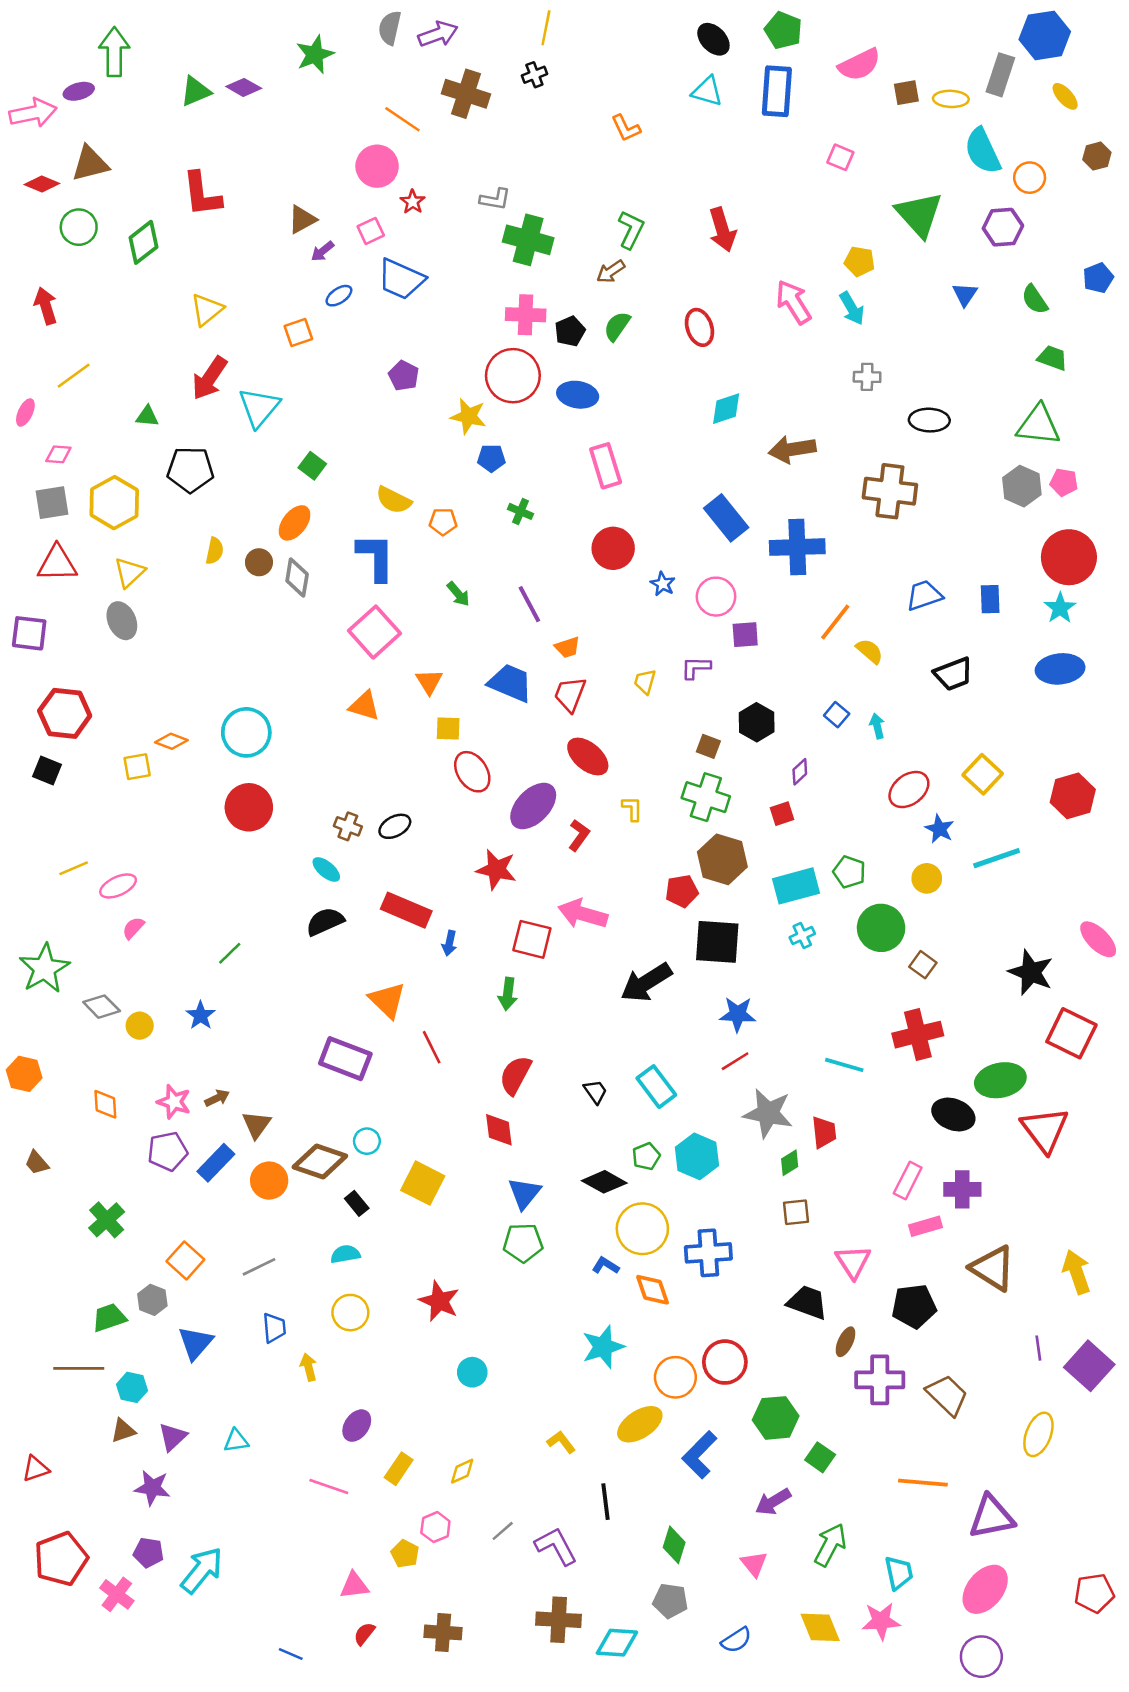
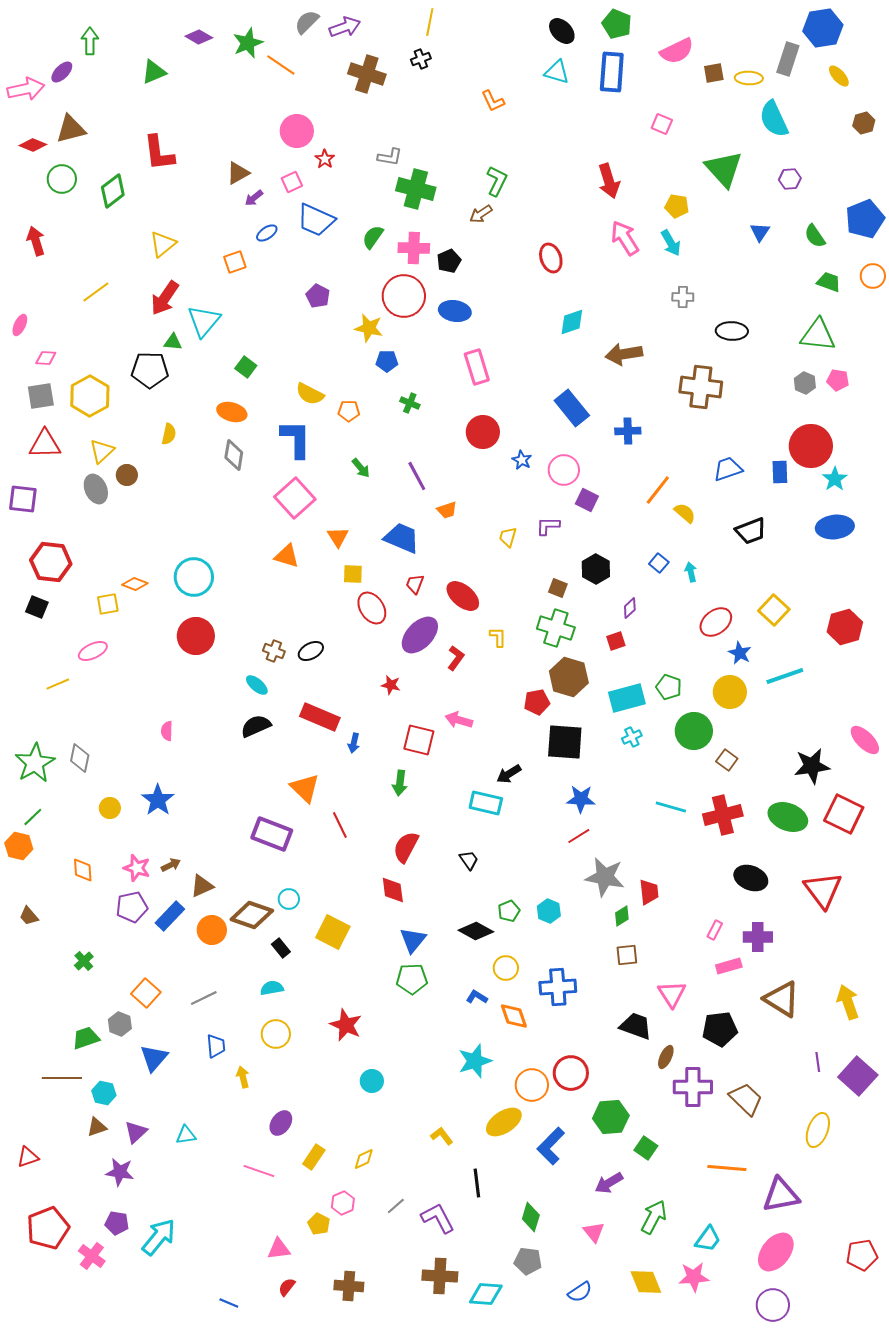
gray semicircle: (390, 28) -> (307, 22), turned 32
green arrow: (114, 52) -> (90, 41), size x0.7
purple diamond: (244, 87) -> (199, 37), moved
purple ellipse: (79, 91) -> (62, 72), turned -30
orange line: (402, 119) -> (281, 65), moved
orange circle: (1030, 178) -> (873, 276), moved
purple hexagon: (1003, 227) -> (790, 179), size x0.7
red arrow: (722, 230) -> (609, 181), moved
blue pentagon: (1098, 278) -> (865, 219), size x1.6
green semicircle: (617, 326) -> (373, 237), moved
yellow line: (74, 376) -> (96, 292), moved
green triangle: (147, 416) -> (173, 342), moved
gray hexagon: (1022, 486) -> (805, 383), size x0.7
orange ellipse: (295, 523) -> (232, 412), turned 68
blue cross: (797, 547) -> (628, 431), size x0.6
red circle: (1069, 557) -> (811, 446), moved
brown circle: (259, 562) -> (127, 475), moved
purple square: (745, 635) -> (587, 500), turned 30
red trapezoid: (570, 694) -> (415, 584), moved, size x0.7
red star: (496, 869) -> (391, 685), size x0.6
yellow circle: (927, 878) -> (730, 692), size x1.4
pink ellipse: (118, 886) -> (93, 651), moved
pink arrow: (583, 914) -> (459, 720), size x0.7
pink semicircle: (133, 928) -> (167, 731), moved, turned -42
green line: (230, 953) -> (33, 817), moved
black star: (1031, 972) -> (812, 766), turned -30
black arrow: (646, 982) -> (509, 774), size x0.6
gray diamond: (102, 1007) -> (80, 758), moved, turned 56
blue star: (201, 1015) -> (158, 800), size x1.4
cyan line: (844, 1065) -> (671, 807), moved
green ellipse: (1000, 1080) -> (788, 817), moved, turned 33
cyan rectangle: (656, 1087) -> (486, 803), moved, turned -40
brown triangle: (256, 1125) -> (202, 886), turned 30
cyan hexagon: (697, 1156) -> (549, 911), size x0.7
pink rectangle: (908, 1181) -> (715, 930), size x0.7
green cross: (107, 1220) -> (84, 961), size x0.7
yellow circle: (642, 1229) -> (506, 968), size x0.6
cyan trapezoid: (899, 1573) -> (708, 1239), turned 48

